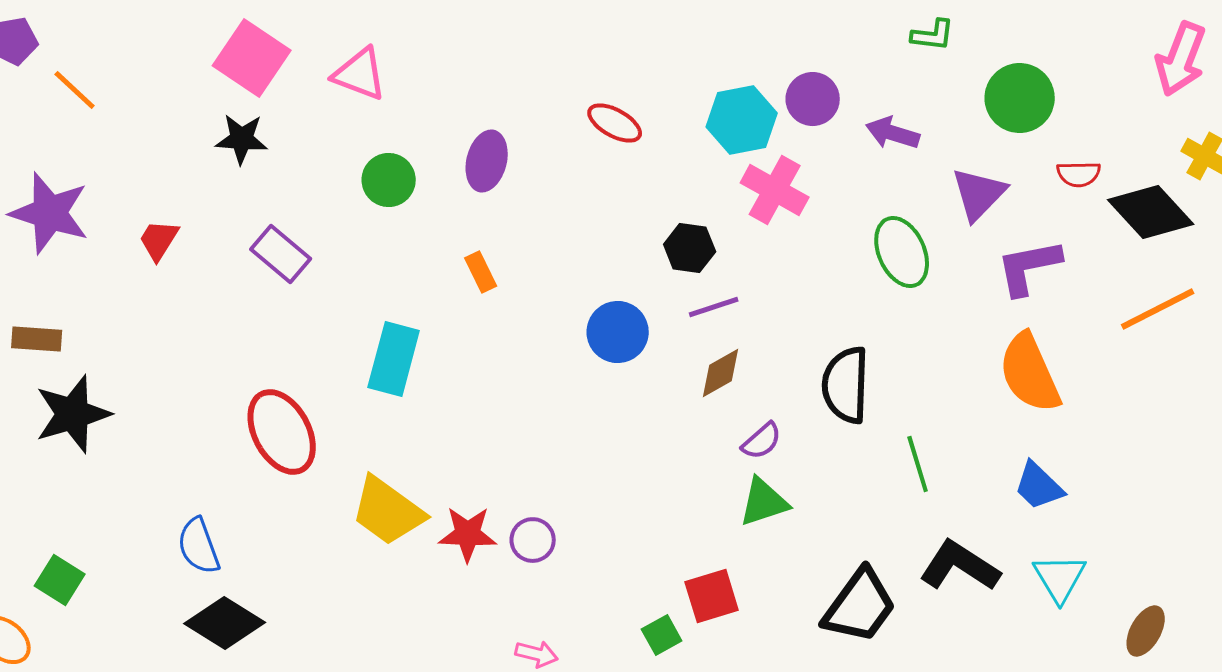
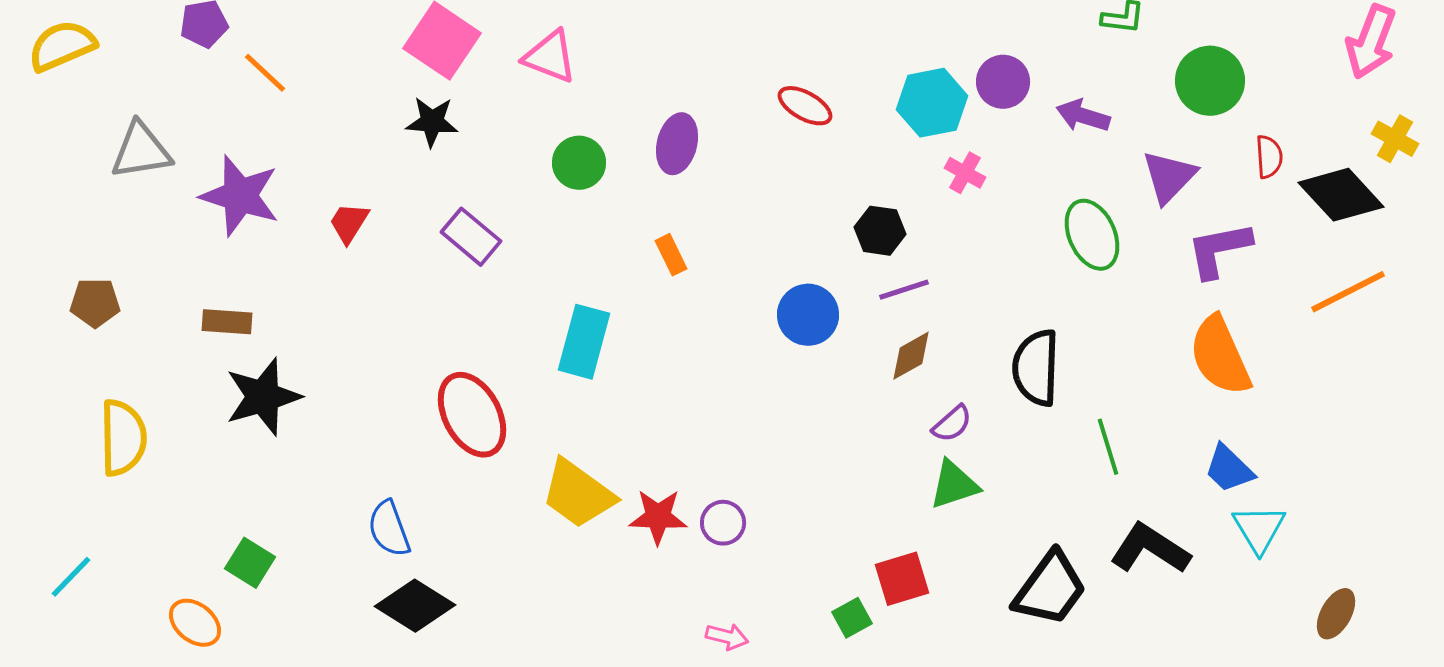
red semicircle: (1079, 174) -> (1269, 157), turned -93
pink cross: (775, 190) -> (965, 173), size x0.6
cyan triangle: (1060, 578) -> (1259, 529), moved

